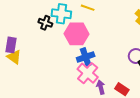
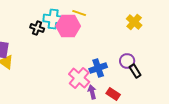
pink hexagon: (77, 34) -> (68, 26), moved
blue cross: (86, 57) -> (98, 68), moved

